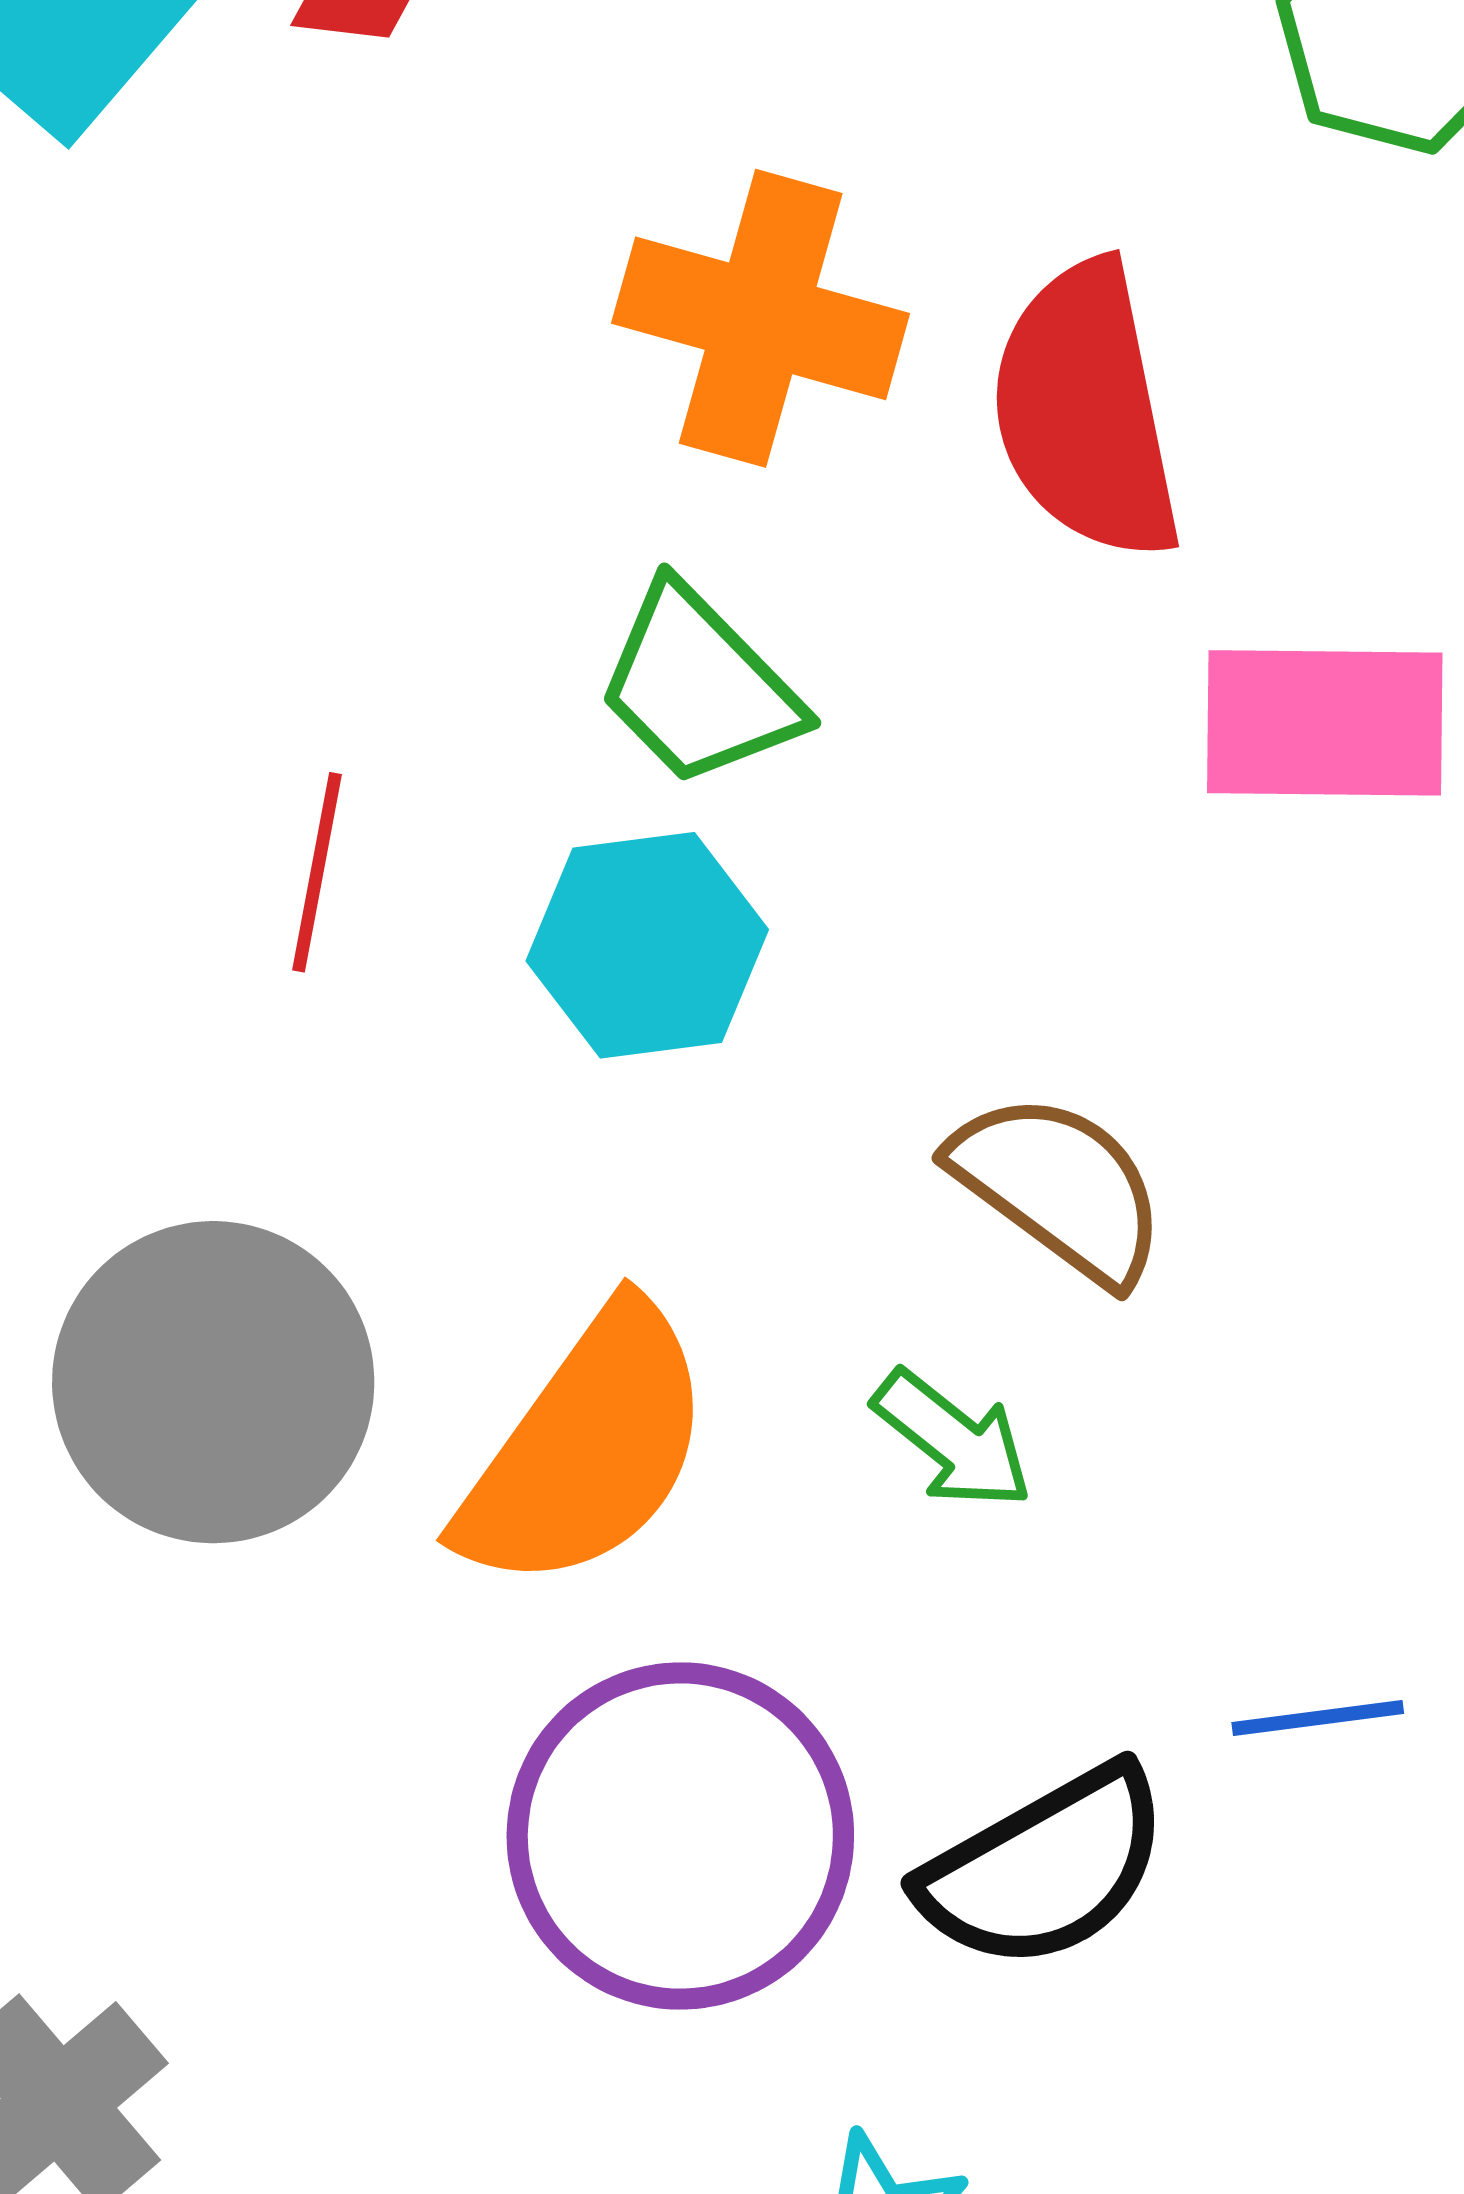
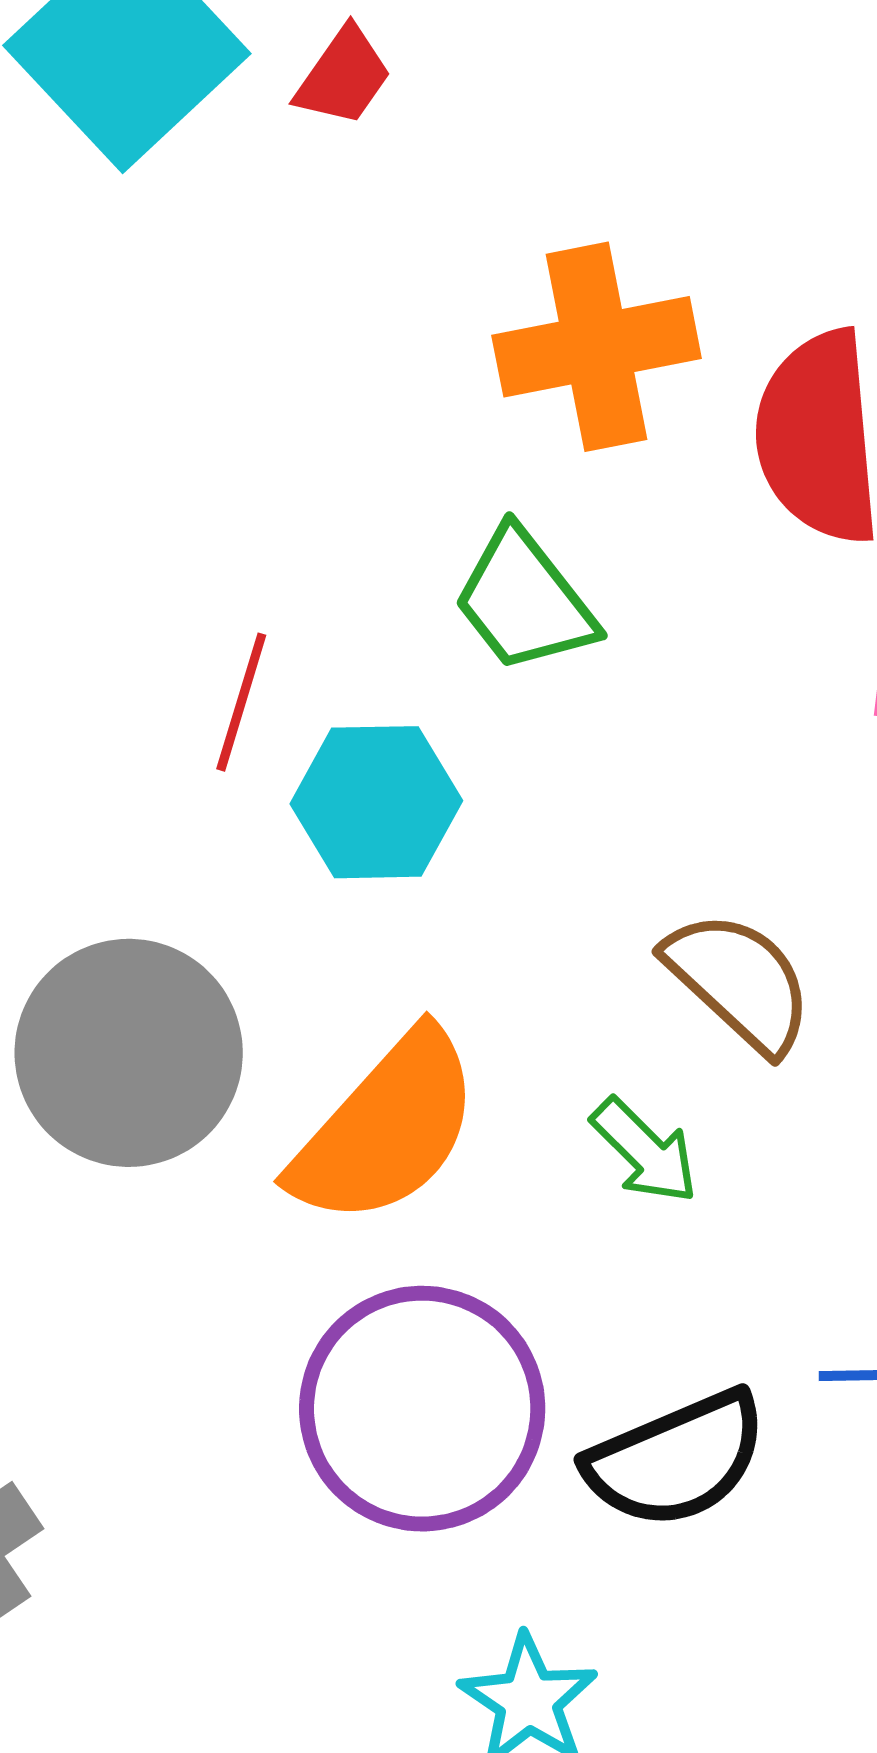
orange cross: (761, 318) -> (597, 347), turned -33
cyan hexagon: (647, 945) -> (376, 802), moved

